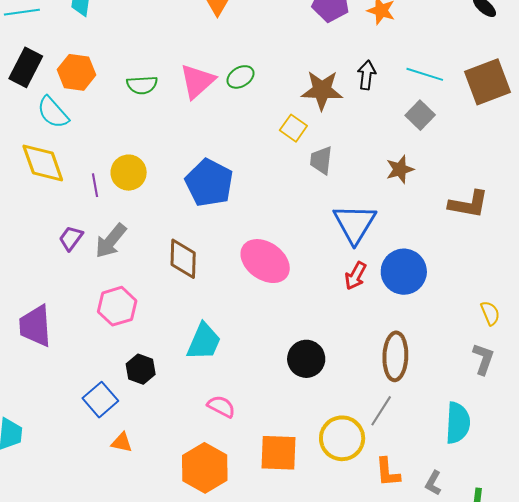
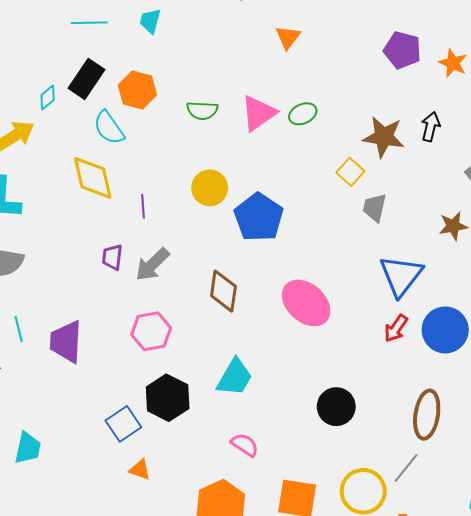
yellow circle: (129, 173) -> (210, 188), moved
purple trapezoid: (71, 238) -> (112, 257), turned -36
black hexagon: (141, 369) -> (168, 398), size x1.5

